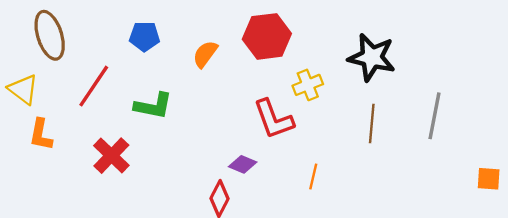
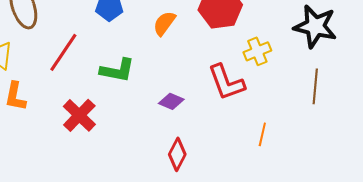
purple diamond: (243, 164) -> (171, 101), moved

